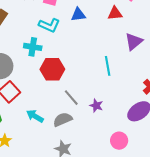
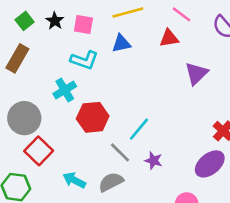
cyan cross: (33, 47) -> (65, 90), turned -36
cyan line: (108, 66) -> (139, 129), moved, turned 54

